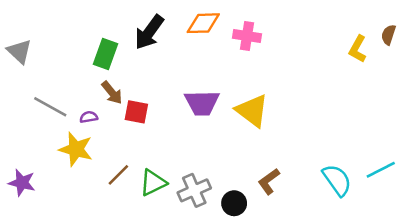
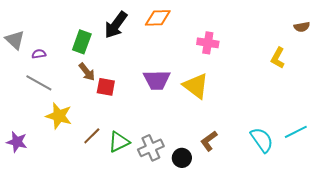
brown semicircle: (388, 35) -> (302, 27), turned -119
pink cross: (247, 36) -> (208, 43), moved
yellow L-shape: (358, 49) -> (278, 58), moved
purple semicircle: (89, 117) -> (39, 54), moved

